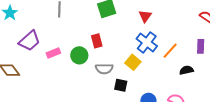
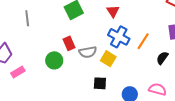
pink rectangle: (53, 53) -> (18, 72), moved
gray semicircle: (104, 69) -> (88, 52), moved
black semicircle: (186, 70) -> (162, 58), turned -32

